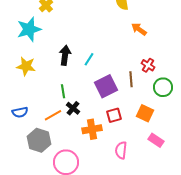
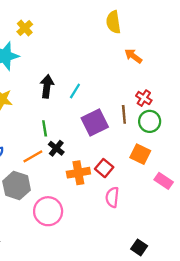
green circle: (163, 87) -> (150, 121), moved
red square: (114, 115) -> (104, 168), moved, turned -35
pink rectangle: (156, 140) -> (164, 181), moved

